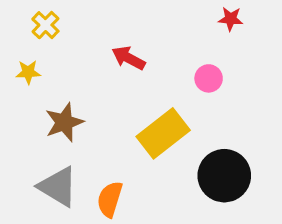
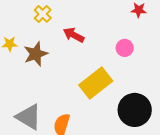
yellow cross: (45, 25) -> (43, 14), moved
brown star: (64, 122) -> (36, 54), moved

